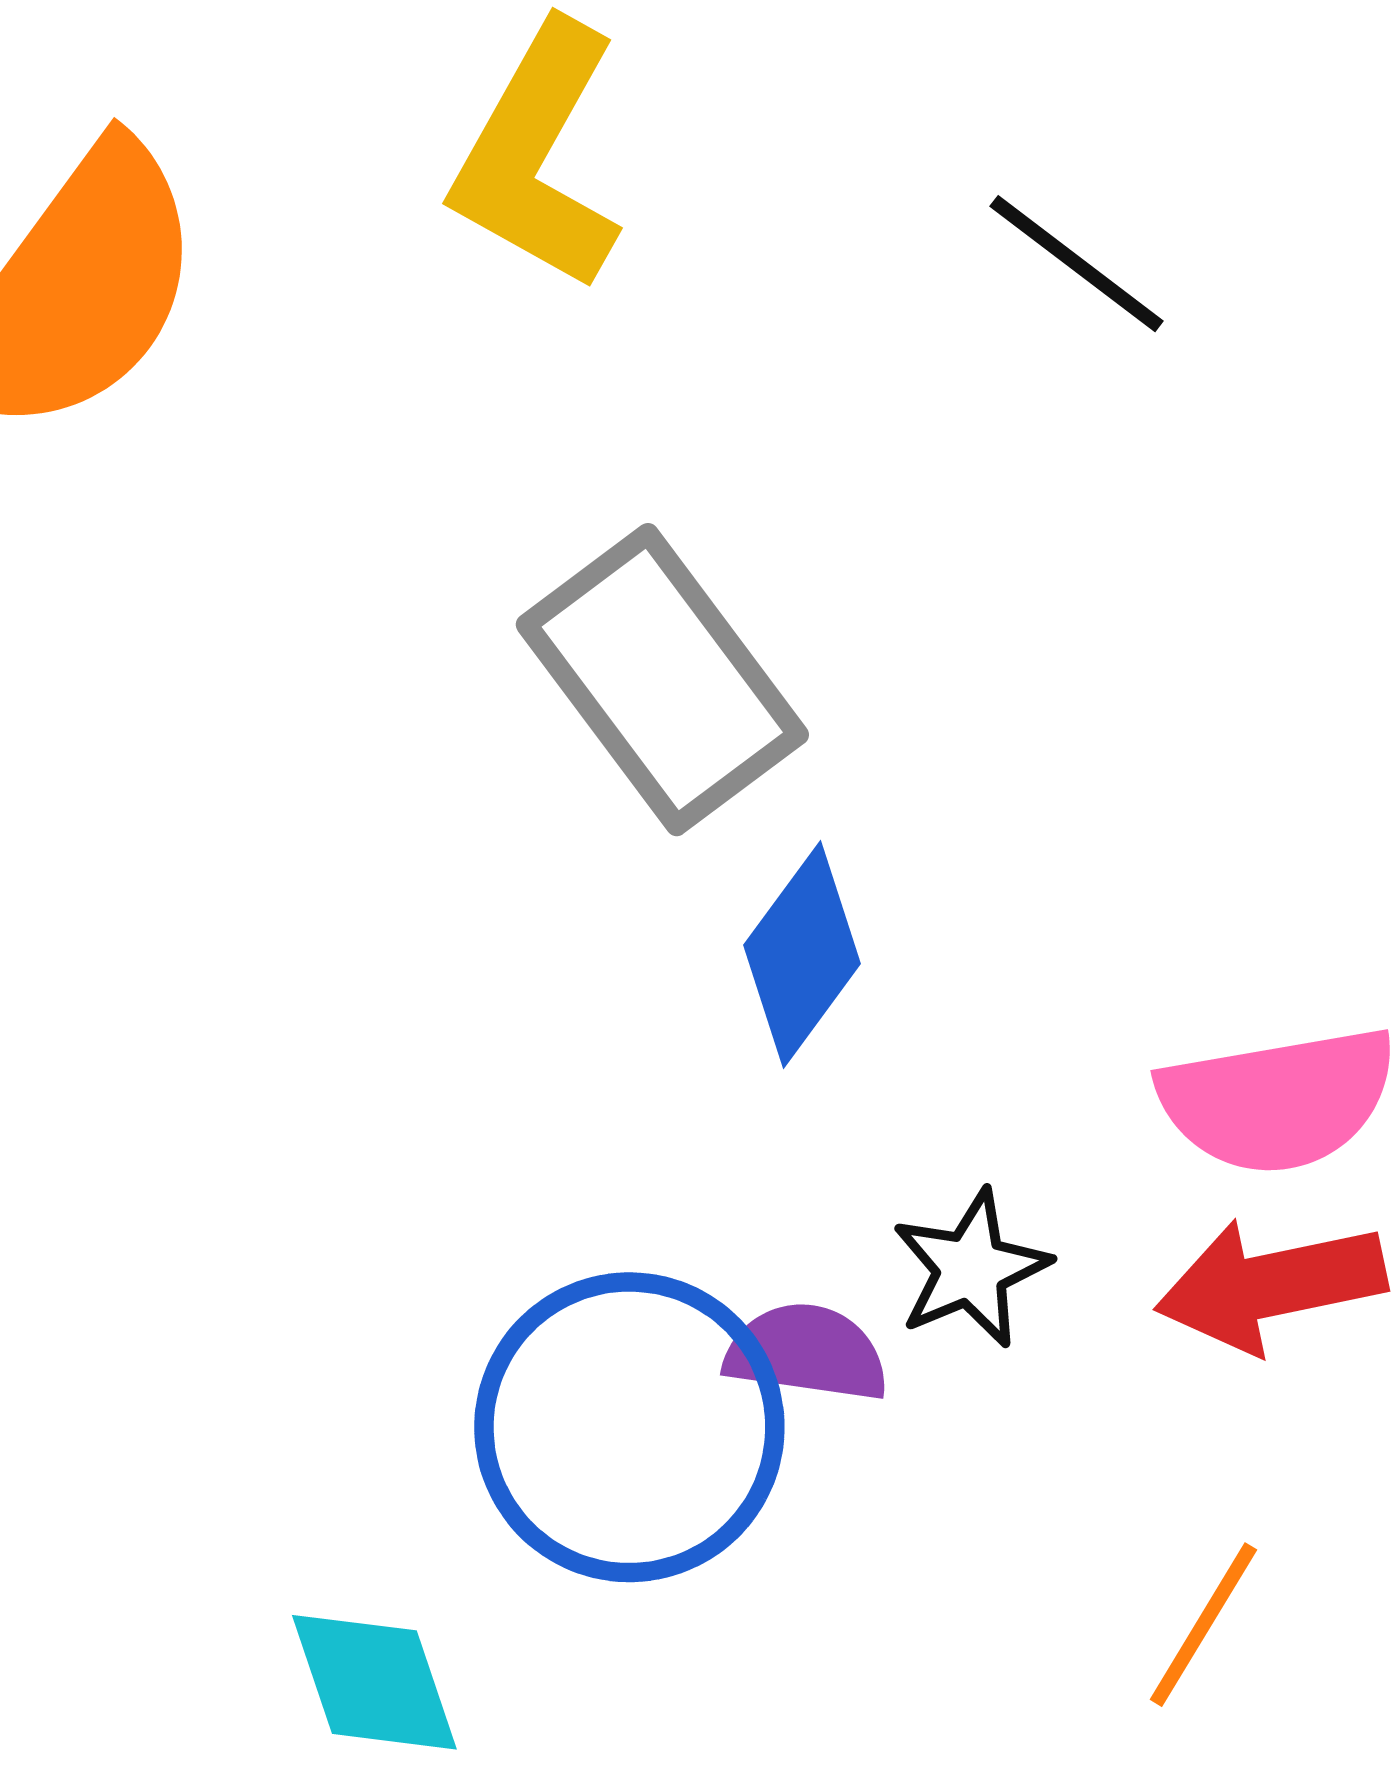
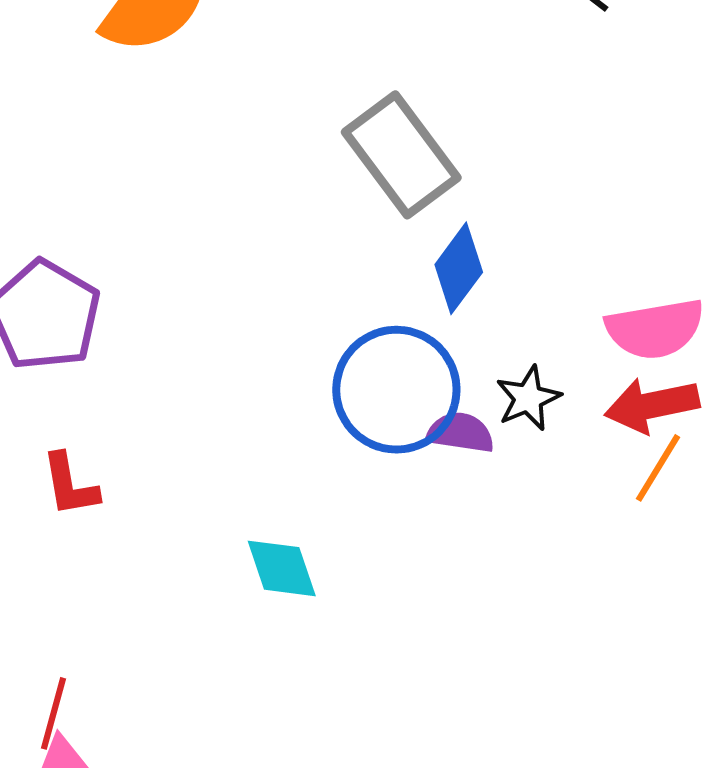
blue circle: (629, 1427) -> (396, 390), moved
orange line: (1203, 1625) -> (658, 468), moved

